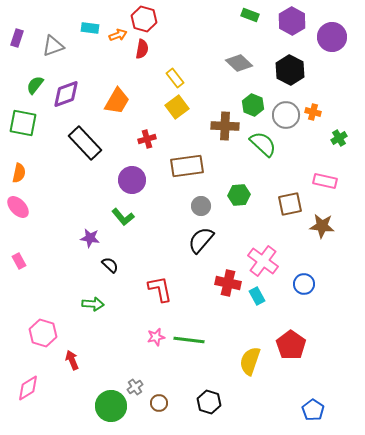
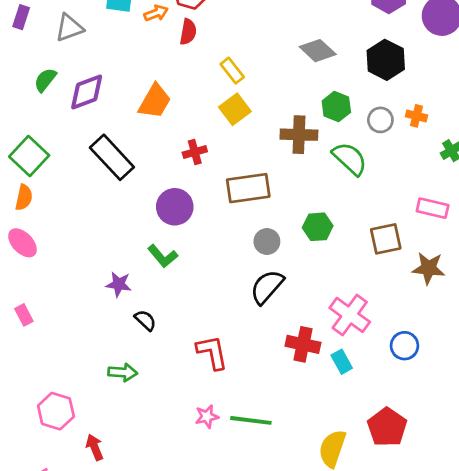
gray circle: (286, 115) -> (380, 120), size x0.7
green square: (23, 123) -> (29, 156), moved, turned 32

